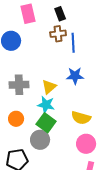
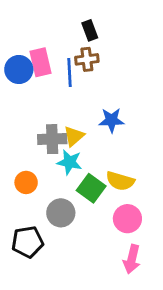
pink rectangle: (28, 14) -> (41, 62), moved
blue line: (73, 43) -> (70, 72), moved
gray cross: (19, 85) -> (52, 139), moved
green square: (46, 123) -> (91, 188), moved

